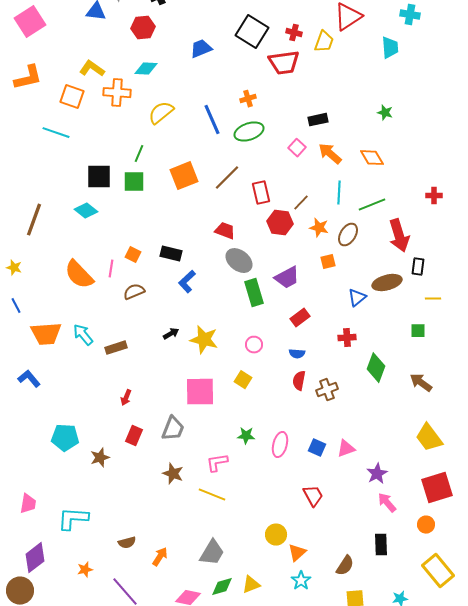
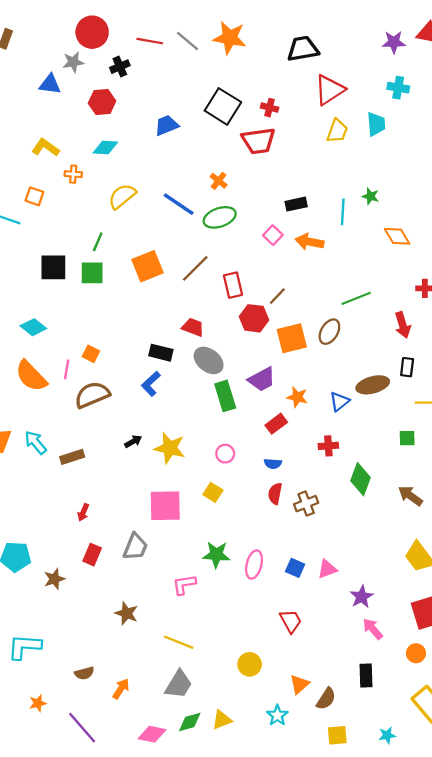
yellow trapezoid: (324, 42) -> (337, 131), moved
orange cross: (117, 93) -> (73, 174), size x0.6
orange square: (72, 97) -> (34, 196), moved, size x0.7
orange cross: (248, 99) -> (219, 181), turned -35
blue line: (212, 120) -> (179, 204), turned -32
orange arrow: (330, 154) -> (309, 242), turned -30
orange diamond: (372, 158) -> (397, 236), moved
cyan line: (339, 193) -> (343, 212), moved
cyan diamond: (86, 211) -> (33, 327), moved
orange star: (319, 228) -> (297, 397), moved
red arrow: (399, 236) -> (403, 325), moved, size x0.7
black rectangle: (171, 254) -> (161, 353), moved
orange square: (328, 262) -> (292, 338), moved, size x1.8
brown semicircle: (134, 292) -> (92, 395), size x1.5
green star: (246, 436) -> (216, 555), size x1.4
brown star: (173, 474) -> (126, 613), moved
yellow line: (212, 495) -> (179, 642), moved
orange triangle: (297, 553) -> (300, 684), moved

